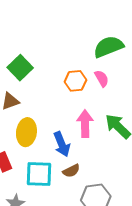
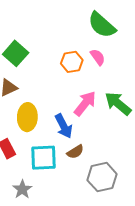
green semicircle: (108, 47) -> (102, 25), turned -112
pink arrow: (85, 123) -> (85, 103), turned 44

